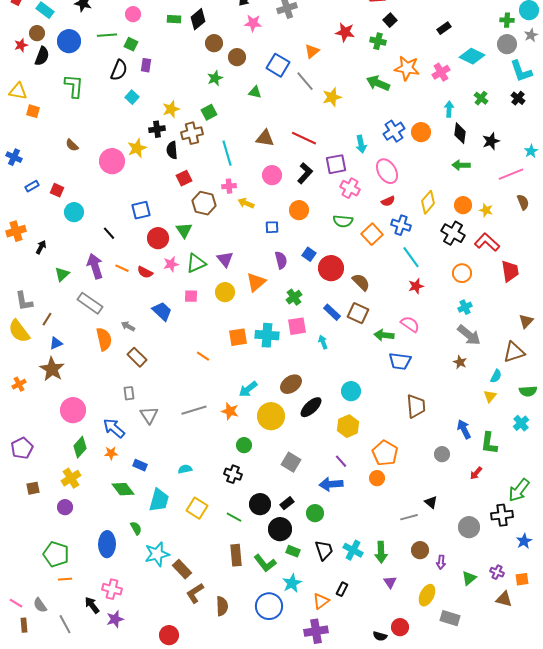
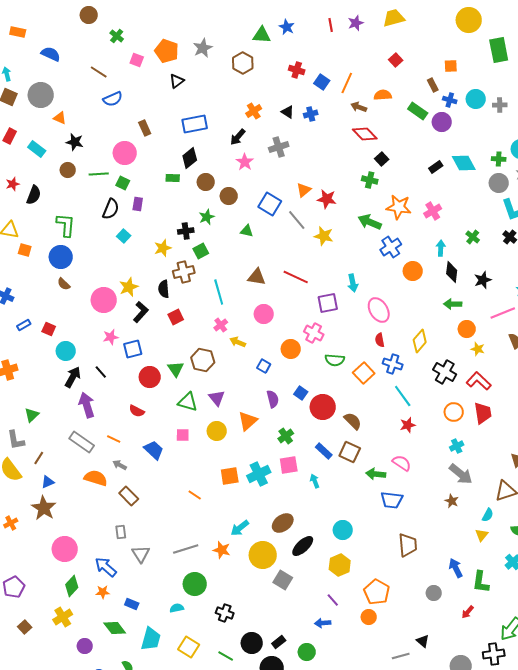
pink circle: (133, 14) -> (125, 153), size x1.5
green rectangle: (174, 19) -> (173, 178), moved
pink star: (253, 23) -> (245, 162), turned 30
red star: (345, 32) -> (327, 199), moved
brown circle: (37, 33) -> (68, 170), moved
blue circle: (69, 41) -> (61, 257), moved
cyan diamond: (472, 56) -> (464, 163), moved, turned 35
yellow star: (332, 97) -> (324, 236), turned 30
black cross: (157, 129) -> (186, 231), moved
blue cross: (394, 131) -> (391, 247), moved
black L-shape: (305, 173) -> (141, 312), moved
pink cross: (229, 186) -> (221, 325), turned -32
pink cross: (350, 188) -> (314, 333), moved
red semicircle: (388, 201) -> (380, 340), turned 104
brown hexagon: (204, 203) -> (203, 360), moved
orange circle: (463, 205) -> (467, 329), moved
blue square: (272, 227) -> (264, 366), turned 32
black arrow: (41, 247) -> (73, 377), moved, size x1.5
green triangle: (196, 263) -> (188, 402), turned 40
pink star: (171, 264) -> (111, 337), moved
orange line: (122, 268) -> (114, 439), moved
red trapezoid: (510, 271) -> (483, 413), moved
green triangle: (62, 274) -> (32, 415), moved
cyan cross: (267, 335) -> (259, 474), turned -30
orange semicircle: (104, 339) -> (96, 478), turned -60
green circle: (244, 445) -> (195, 584), moved, size x1.5
gray square: (291, 462) -> (283, 580), moved
blue arrow: (331, 484) -> (323, 623), size x0.7
brown square: (33, 488) -> (25, 627), turned -32
purple circle: (65, 507) -> (85, 646), moved

